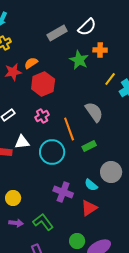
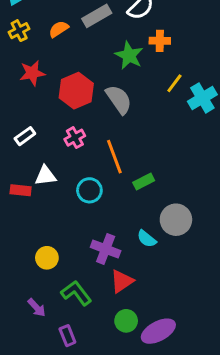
orange semicircle: (31, 63) -> (59, 29), moved
gray semicircle: (94, 112) -> (119, 99), moved
cyan circle: (52, 152) -> (89, 190), size x0.7
yellow circle: (13, 198) -> (47, 258), moved
red triangle: (89, 208) -> (122, 281), moved
purple arrow: (16, 223) -> (37, 308), moved, turned 40

